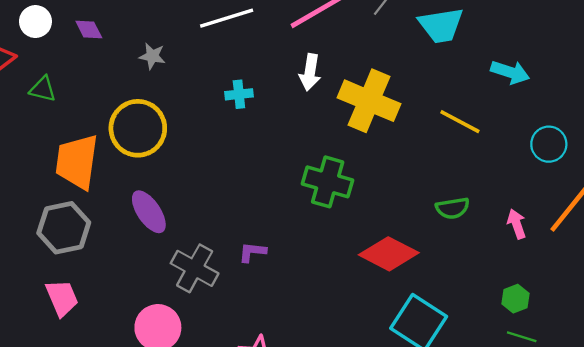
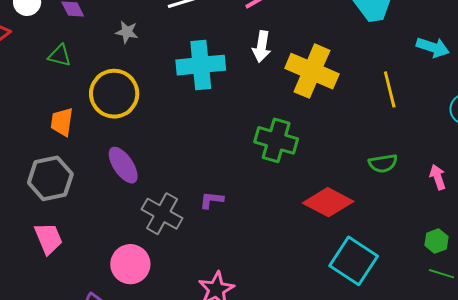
green triangle: (43, 89) -> (60, 56), moved
cyan cross: (239, 94) -> (201, 65), size x2.0
yellow line: (460, 122) -> (390, 89), turned 48
orange trapezoid: (77, 162) -> (62, 122), size x0.6

